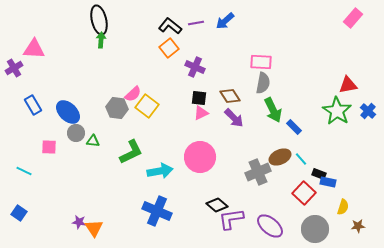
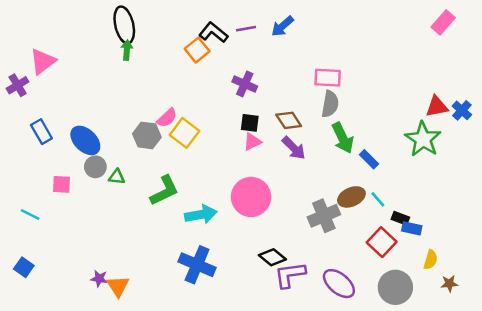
orange square: (169, 48) -> (197, 50), moved
pink triangle: (34, 49) -> (43, 61), turned -40
blue cross: (368, 111) -> (462, 110), moved

